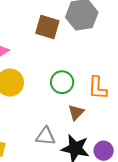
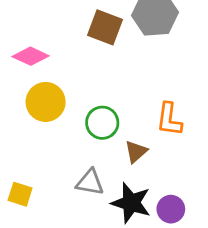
green circle: (62, 82) -> (102, 123), moved

